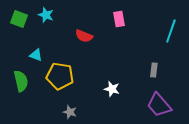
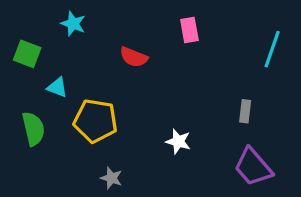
green square: (19, 19) -> (27, 54), moved

